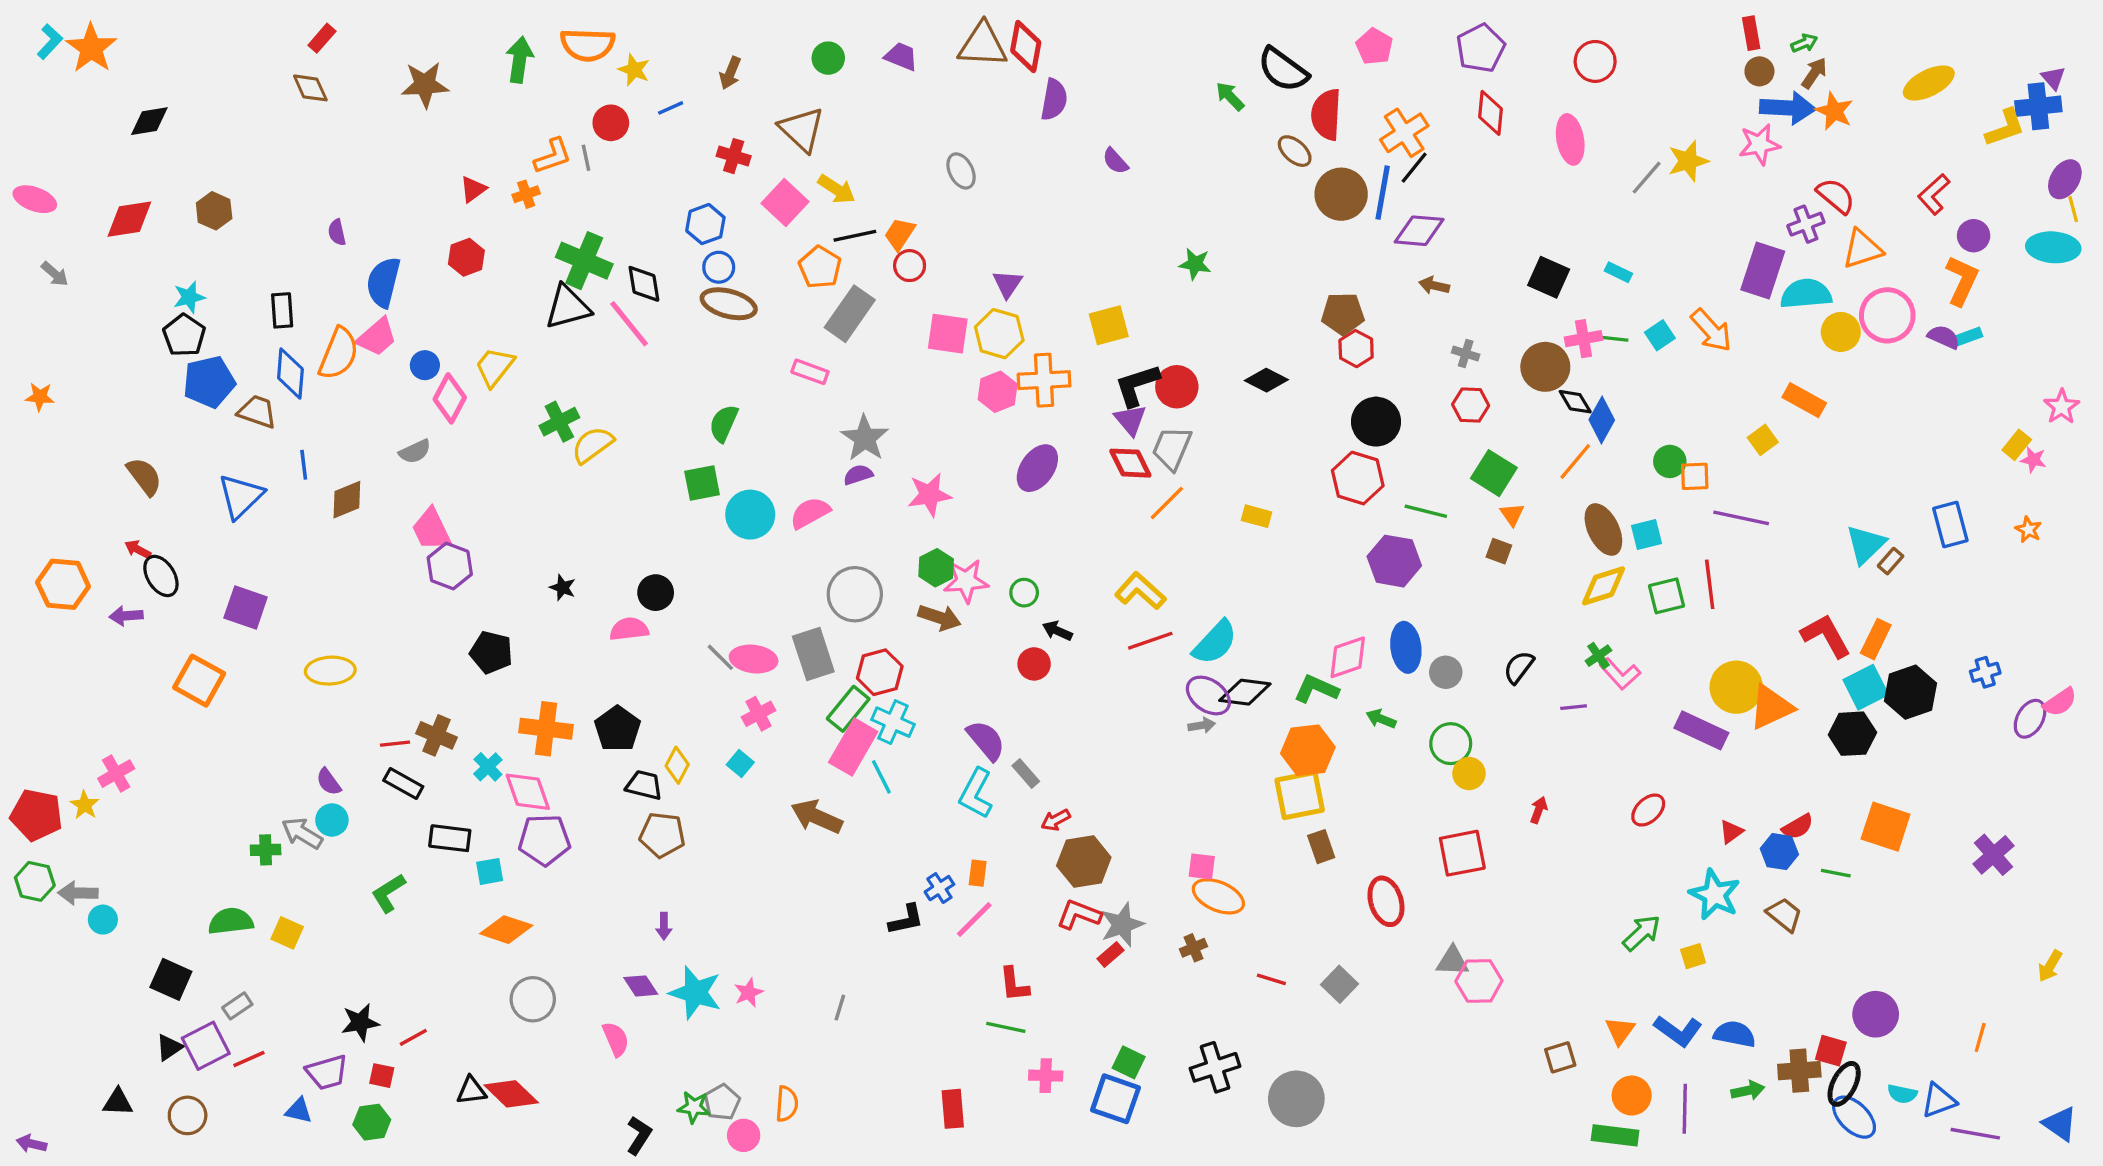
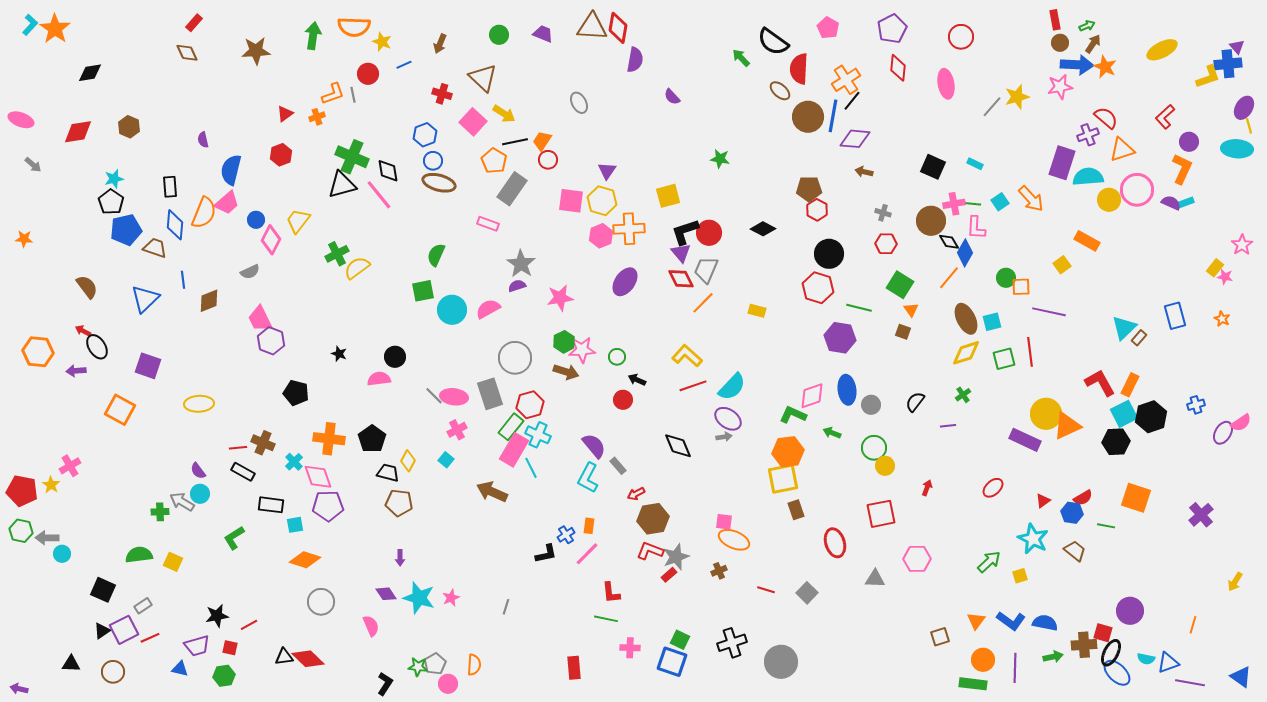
pink L-shape: (1620, 674) -> (976, 228), moved, turned 45
black diamond: (1245, 692) -> (678, 446), moved, turned 60
pink hexagon: (1479, 981) -> (917, 559), moved

